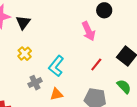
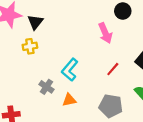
yellow cross: (25, 54) -> (30, 46), moved, turned 32
gray cross: (35, 83) -> (46, 87), turned -32

